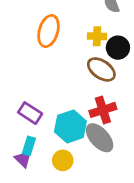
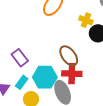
brown ellipse: (101, 69) -> (69, 56), moved
cyan rectangle: (29, 146) -> (22, 82), moved

